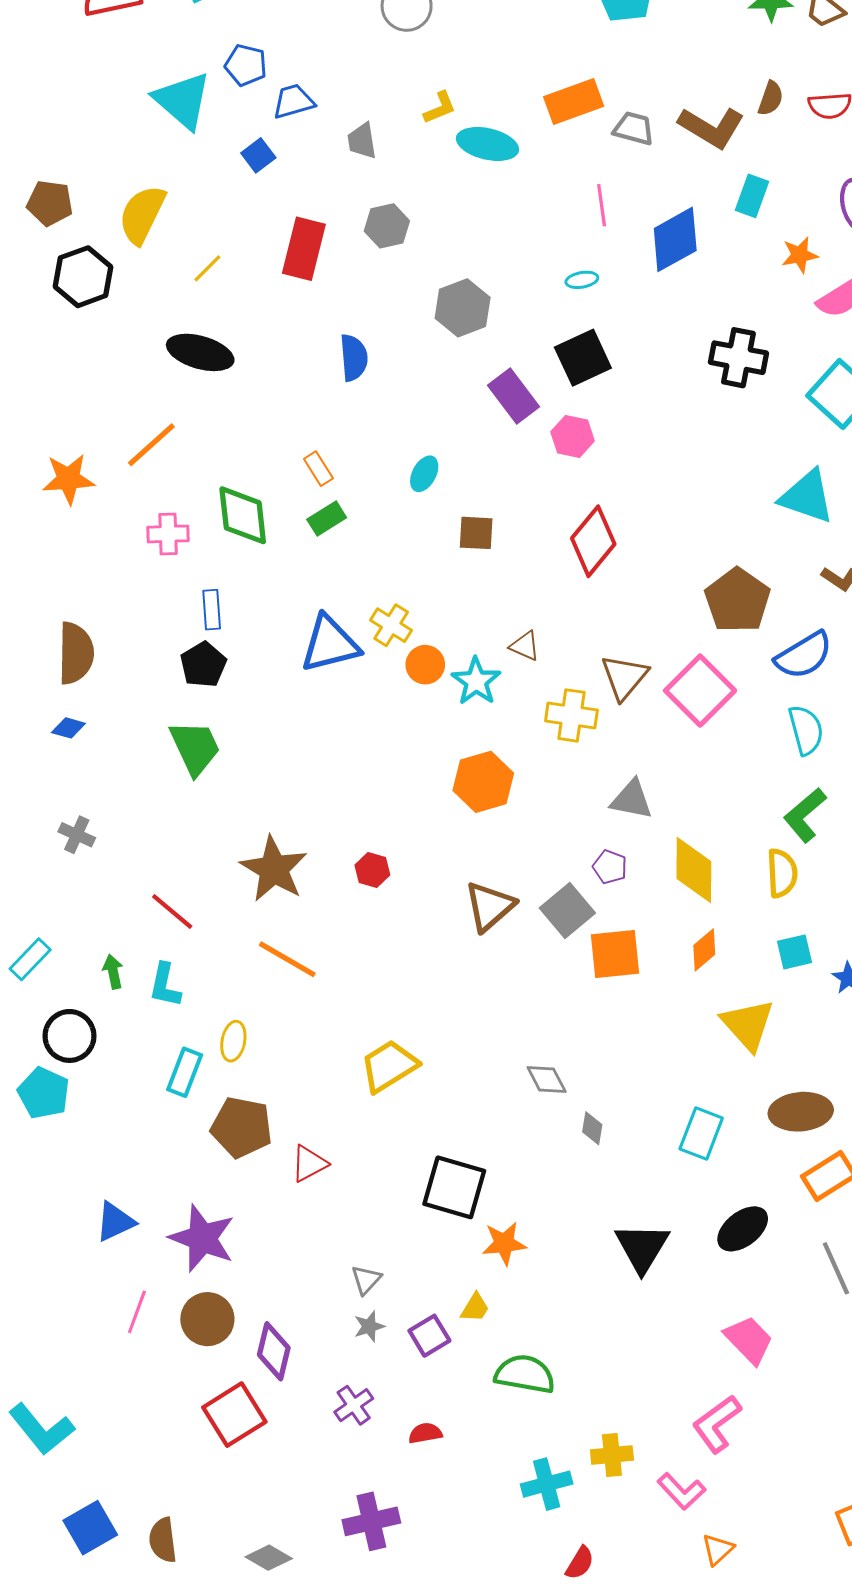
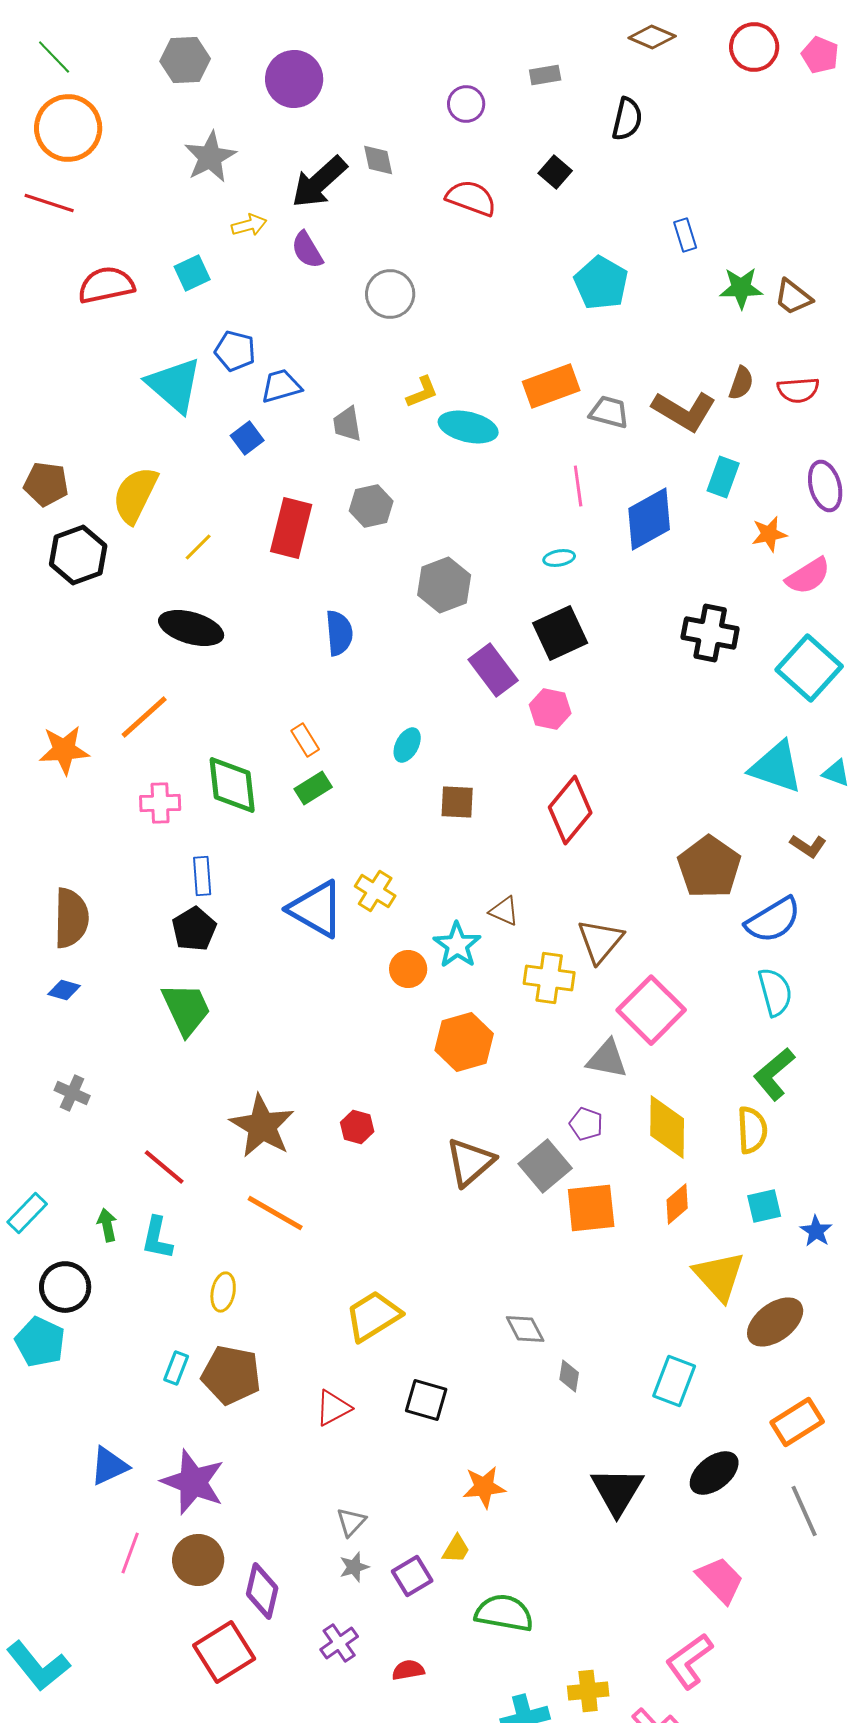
blue triangle: (330, 644) -> (316, 909), turned 44
orange circle: (425, 665) -> (408, 969), moved
pink square: (700, 691) -> (651, 1010), moved
cyan rectangle: (185, 1072) -> (176, 1368), moved, size x0.7
brown ellipse: (801, 1112) -> (775, 1322), moved, turned -32
red triangle: (309, 1164) -> (333, 1408), moved
black square: (454, 1187) -> (426, 1400), moved, size x0.7

